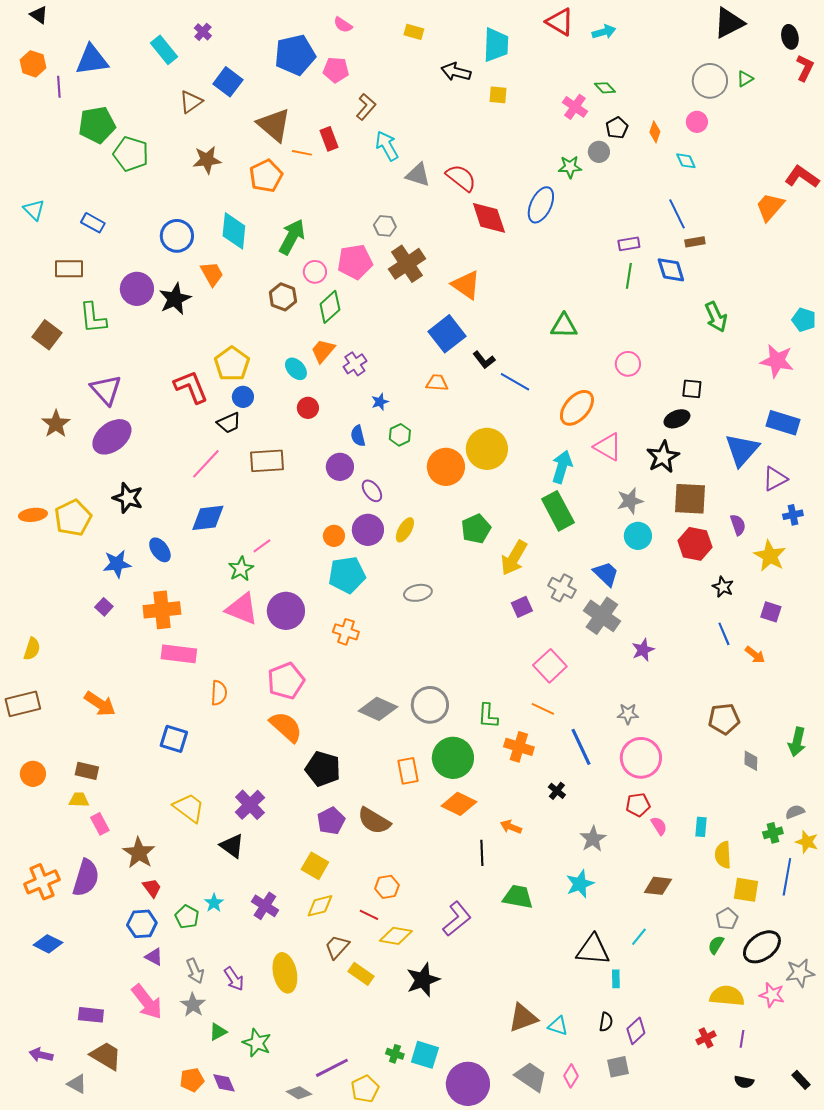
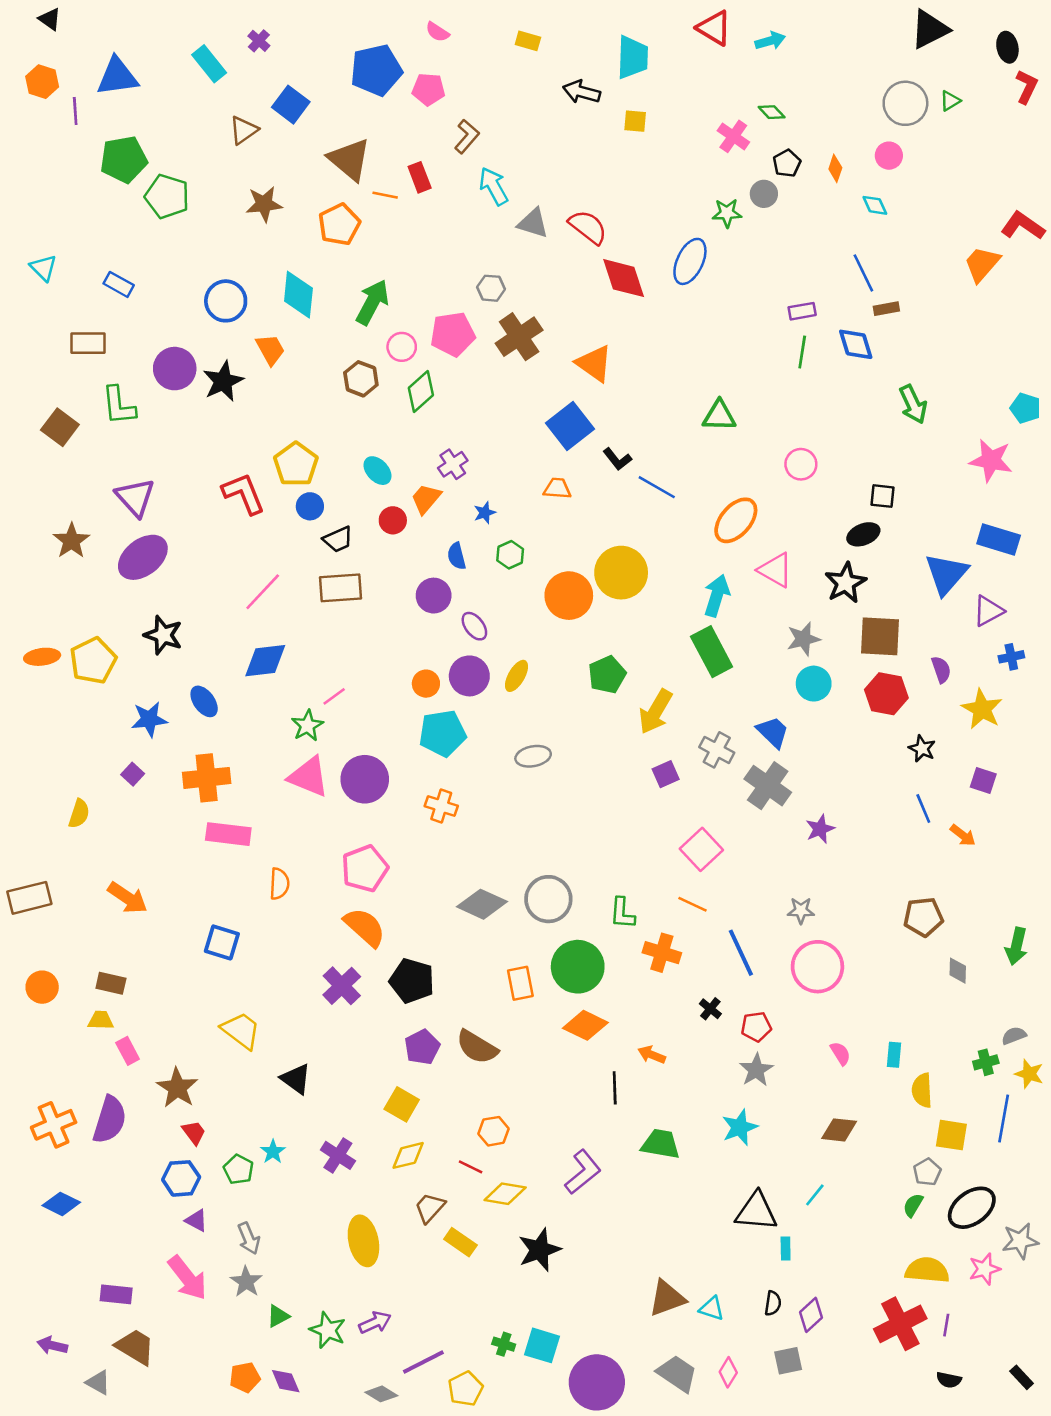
orange trapezoid: (323, 351) -> (426, 499), moved
black trapezoid: (229, 423) -> (338, 539), moved
yellow semicircle: (32, 649) -> (79, 814), moved
purple cross: (250, 805) -> (342, 986), moved
red pentagon: (638, 805) -> (756, 1027), moved
purple arrow: (234, 979) -> (375, 1322), moved, turned -80
pink star: (772, 995) -> (985, 1269), turned -30
red cross: (706, 1038) -> (900, 1324), size x2.0

